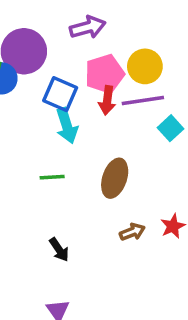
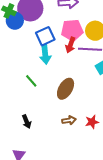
blue square: (60, 94) -> (45, 36), turned 30
green line: (52, 177) -> (31, 81), turned 40

